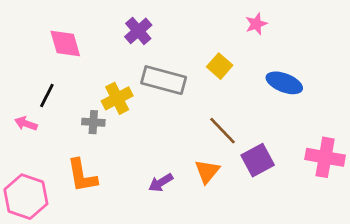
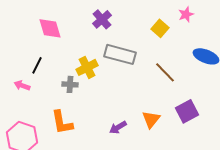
yellow square: (220, 66) -> (160, 28), moved
brown line: (223, 131) -> (165, 72), moved

